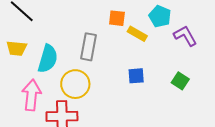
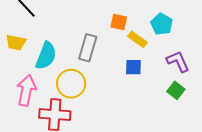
purple L-shape: (185, 36) -> (178, 61), moved
blue square: (136, 76) -> (133, 67), moved

